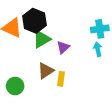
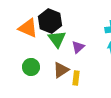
green triangle: (42, 39) -> (57, 39), turned -36
green circle: (15, 86) -> (31, 67), moved

